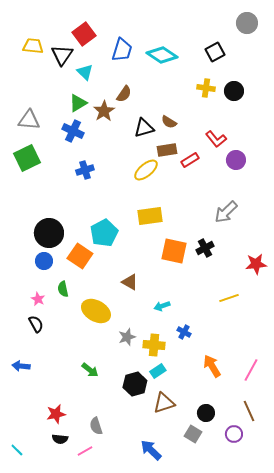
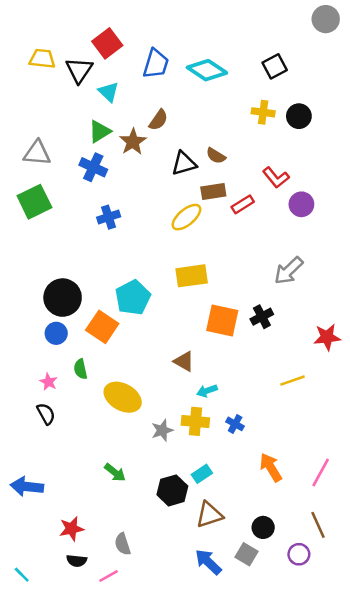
gray circle: (247, 23) -> (326, 19), moved
brown triangle: (130, 282) -> (184, 361), moved
yellow cross: (154, 345) -> (195, 421), moved
blue arrow: (21, 366) -> (27, 487), moved, size x1.4
blue arrow: (151, 450) -> (208, 562), moved

